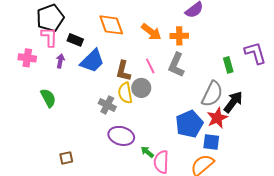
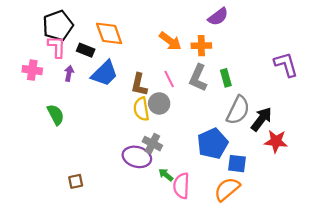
orange diamond: (111, 25) -> (109, 33), moved
green rectangle: (228, 65) -> (226, 78), moved
gray cross: (107, 105) -> (152, 144), moved
red star: (217, 118) -> (276, 141), moved, turned 30

